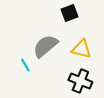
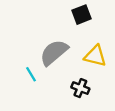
black cross: (80, 81) -> (80, 88), moved, size x0.7

